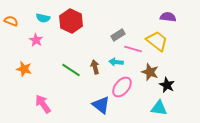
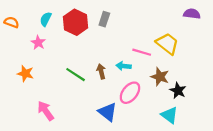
purple semicircle: (168, 17) -> (192, 14), moved
cyan semicircle: (43, 18) -> (46, 19), turned 104
gray rectangle: (118, 35) -> (104, 19), moved, turned -40
cyan triangle: (159, 108) -> (169, 115), turned 30

